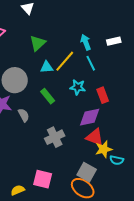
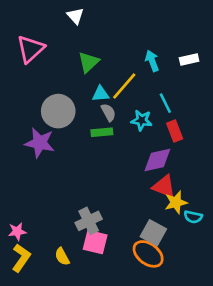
cyan line: (91, 63) -> (165, 103), moved
green rectangle: (48, 96) -> (102, 132), turned -56
gray semicircle: (24, 115) -> (108, 112), moved
gray cross: (55, 137) -> (89, 221), moved
yellow semicircle: (18, 190) -> (62, 257), turned -96

